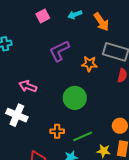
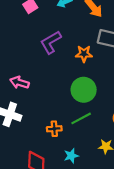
green circle: (75, 98) -> (84, 90), moved
green line: (83, 136) -> (81, 118), moved

